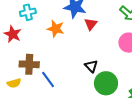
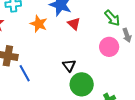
red triangle: (91, 24) -> (74, 24), turned -32

